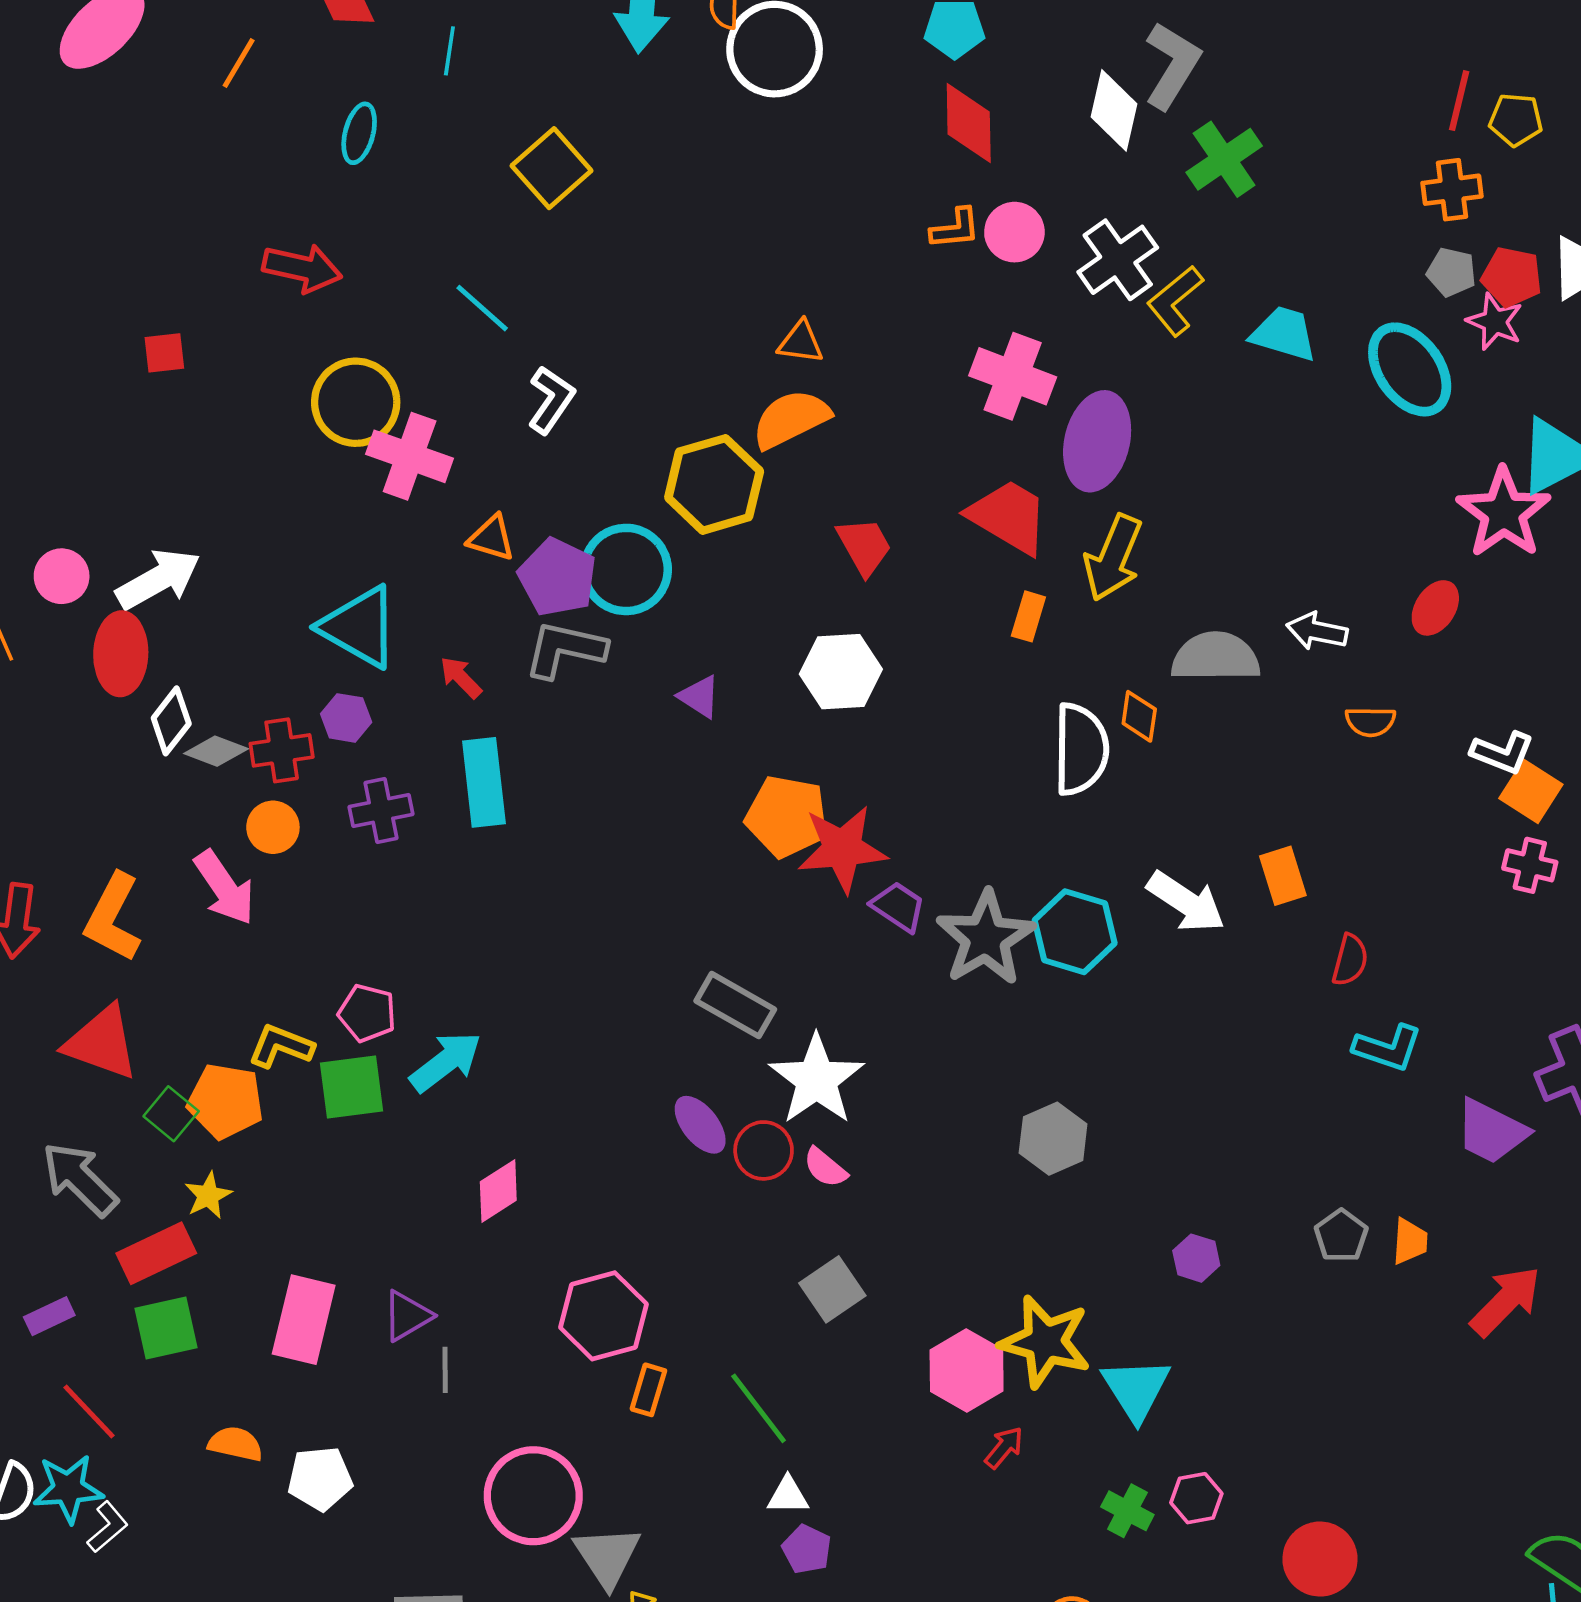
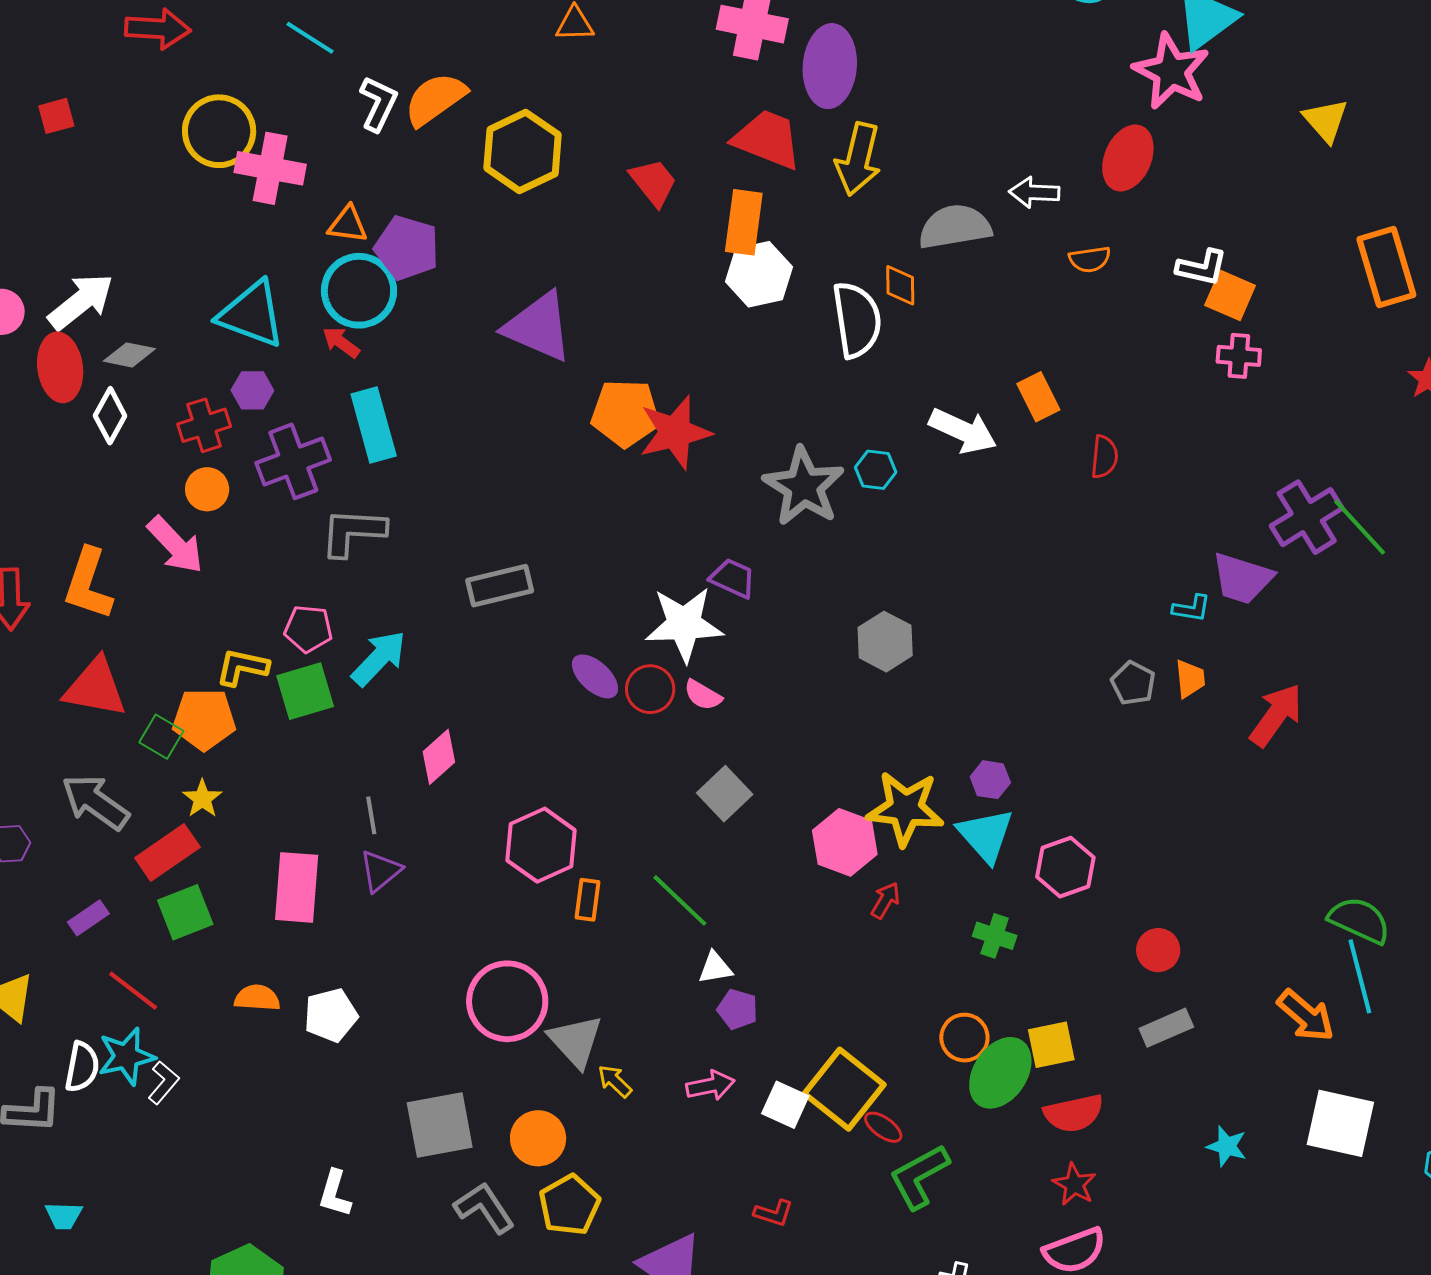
orange semicircle: (791, 419) -> (435, 99), moved
cyan circle: (626, 569) -> (359, 291), moved
red ellipse: (1435, 608) -> (1128, 158), size x1.4
orange rectangle: (1028, 616) -> (744, 222), moved, size x1.6
gray L-shape: (565, 649) -> (353, 532), moved
white hexagon: (841, 672) -> (759, 274), moved
purple triangle: (699, 697) -> (538, 327), size x2.0
gray diamond: (216, 751) -> (129, 355), moved
purple cross: (381, 810) -> (293, 461), size x1.4
purple trapezoid: (898, 907) -> (733, 578), moved
cyan hexagon: (1075, 932) -> (876, 470), size x0.6
gray rectangle: (735, 1005) -> (500, 586), moved, turned -34
cyan L-shape: (1388, 1048) -> (1191, 608), moved, size x0.7
white star: (817, 1080) -> (684, 624), turned -30
purple hexagon: (1196, 1258) -> (990, 780), moved
gray line: (445, 1370) -> (371, 815), moved
pink hexagon: (1196, 1498) -> (1065, 867), moved, size x1.4
red circle: (1320, 1559) -> (1158, 950), size x0.7

